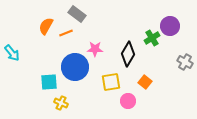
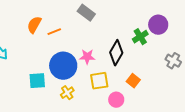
gray rectangle: (77, 14) -> (86, 13), moved
pink star: (95, 49) -> (87, 57), moved
yellow cross: (61, 103) -> (67, 93), moved, turned 32

